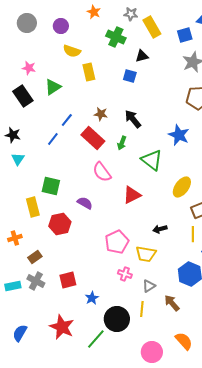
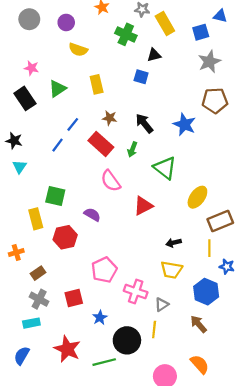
yellow rectangle: (89, 72) -> (97, 84), moved
blue star: (179, 135) -> (184, 124), moved
pink pentagon: (117, 242) -> (104, 270), moved
yellow trapezoid: (146, 254) -> (171, 270), moved
pink cross: (125, 274) -> (136, 292), size x1.5
cyan rectangle: (13, 286) -> (31, 323), moved
brown arrow: (172, 303) -> (199, 324), moved
green line: (96, 339) -> (104, 362), turned 35

